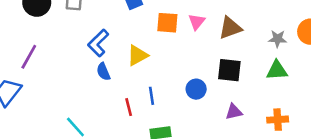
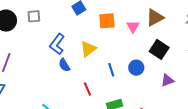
pink triangle: (197, 22) -> (133, 27), moved
black square: (229, 70) -> (159, 49), turned 36
blue line: (151, 96) -> (111, 70), moved

